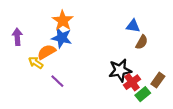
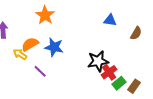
blue star: (62, 38) -> (54, 47), moved
brown semicircle: (142, 42) -> (136, 33), moved
brown rectangle: (158, 80) -> (134, 86), moved

